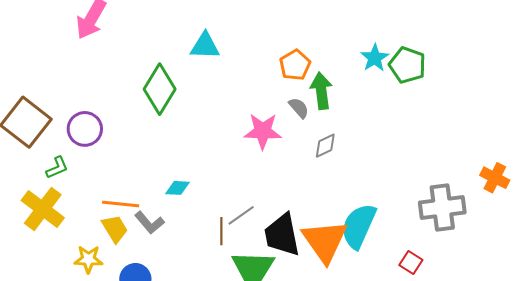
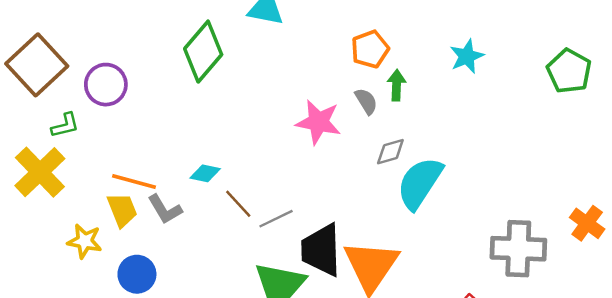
green pentagon: (407, 65) -> (569, 71), moved
green arrow: (321, 91) -> (397, 85), size x0.7
cyan semicircle: (359, 226) -> (420, 183), moved
brown line: (221, 231) -> (238, 204), moved, turned -52

